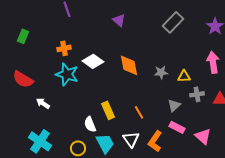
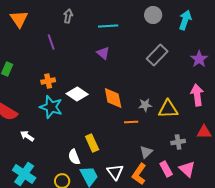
yellow triangle: (184, 76) -> (168, 109), size x1.5
gray cross: (197, 94) -> (178, 142), moved
gray triangle: (174, 105) -> (146, 152), moved
orange line: (139, 112) -> (131, 122), moved, turned -64
pink rectangle: (177, 127) -> (166, 169), moved, turned 35

